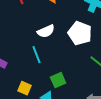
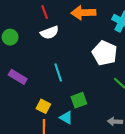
white semicircle: (46, 31) -> (49, 33), moved

